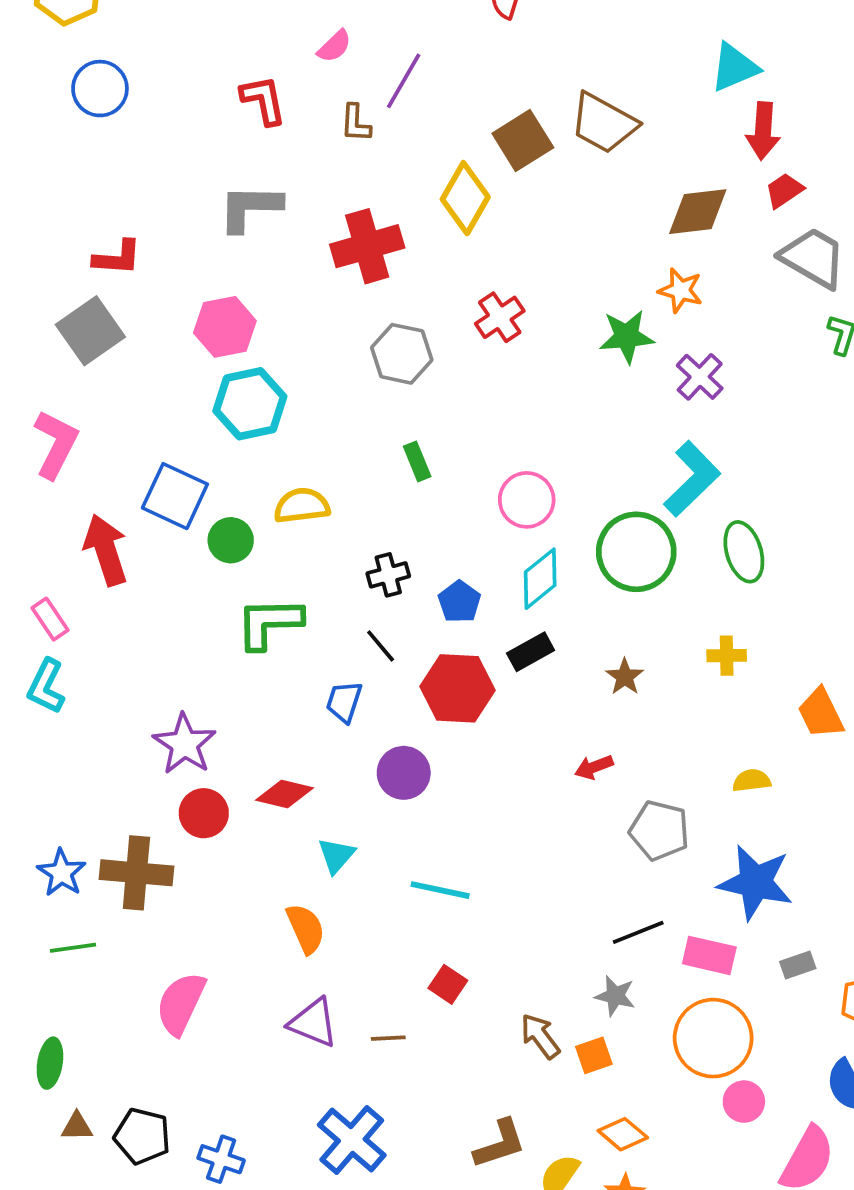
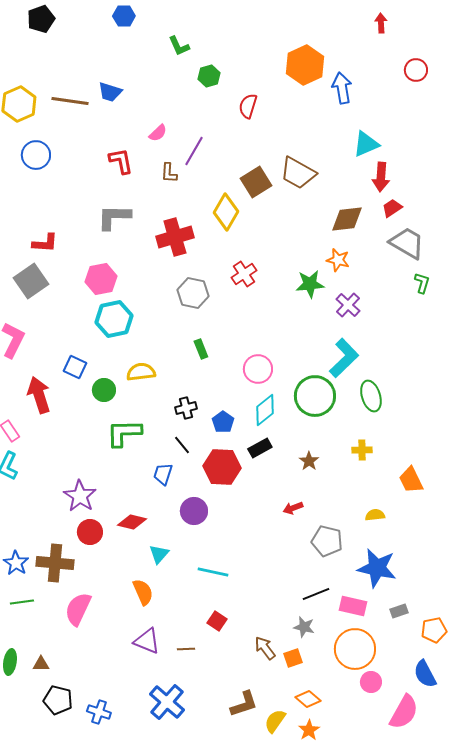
blue square: (175, 496) -> (75, 367), size x0.7
pink semicircle: (181, 1004) -> (78, 609), moved
brown triangle: (77, 1127) -> (41, 664), moved

